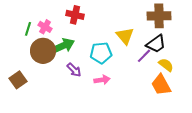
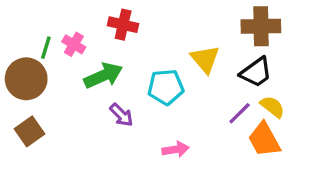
brown circle: (43, 51) -> (26, 79), moved
purple line: (144, 56) -> (240, 113), moved
pink arrow: (102, 80) -> (176, 149), moved

